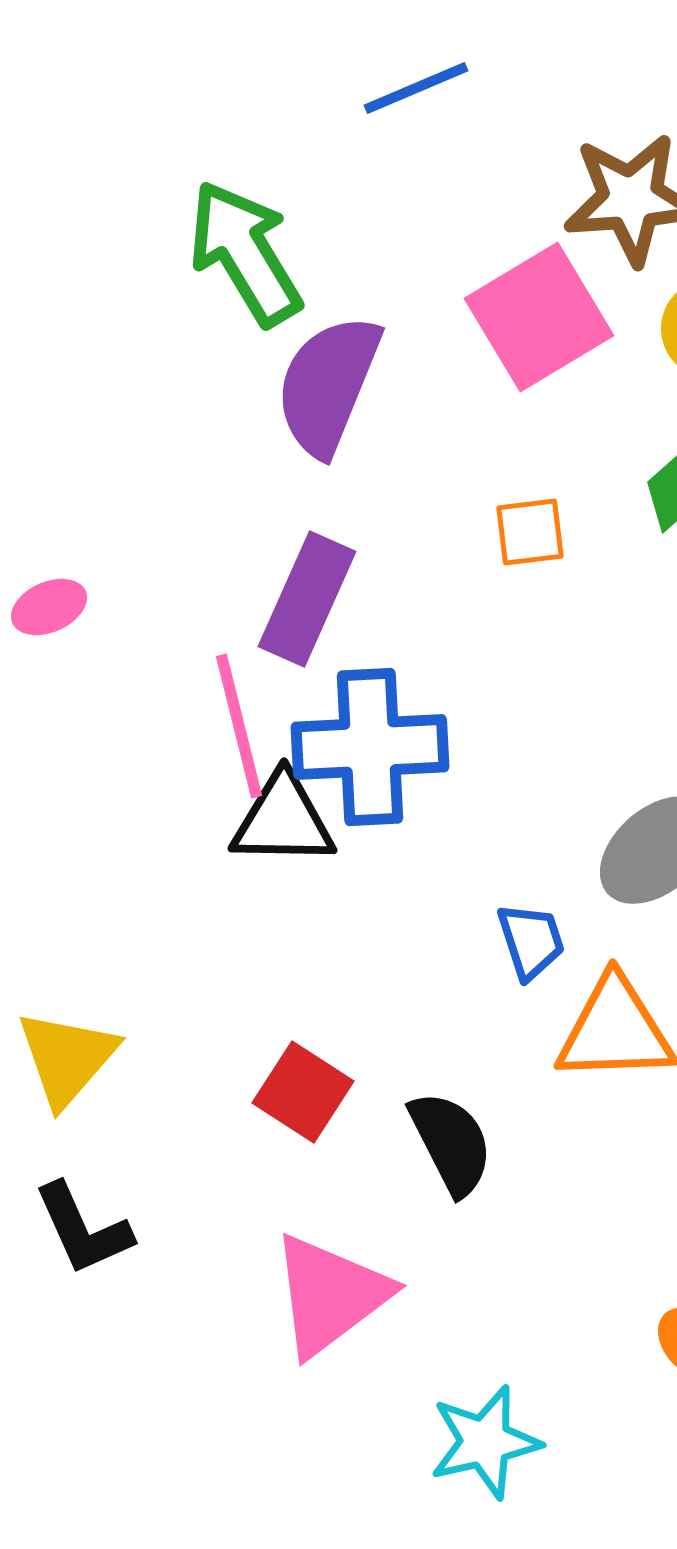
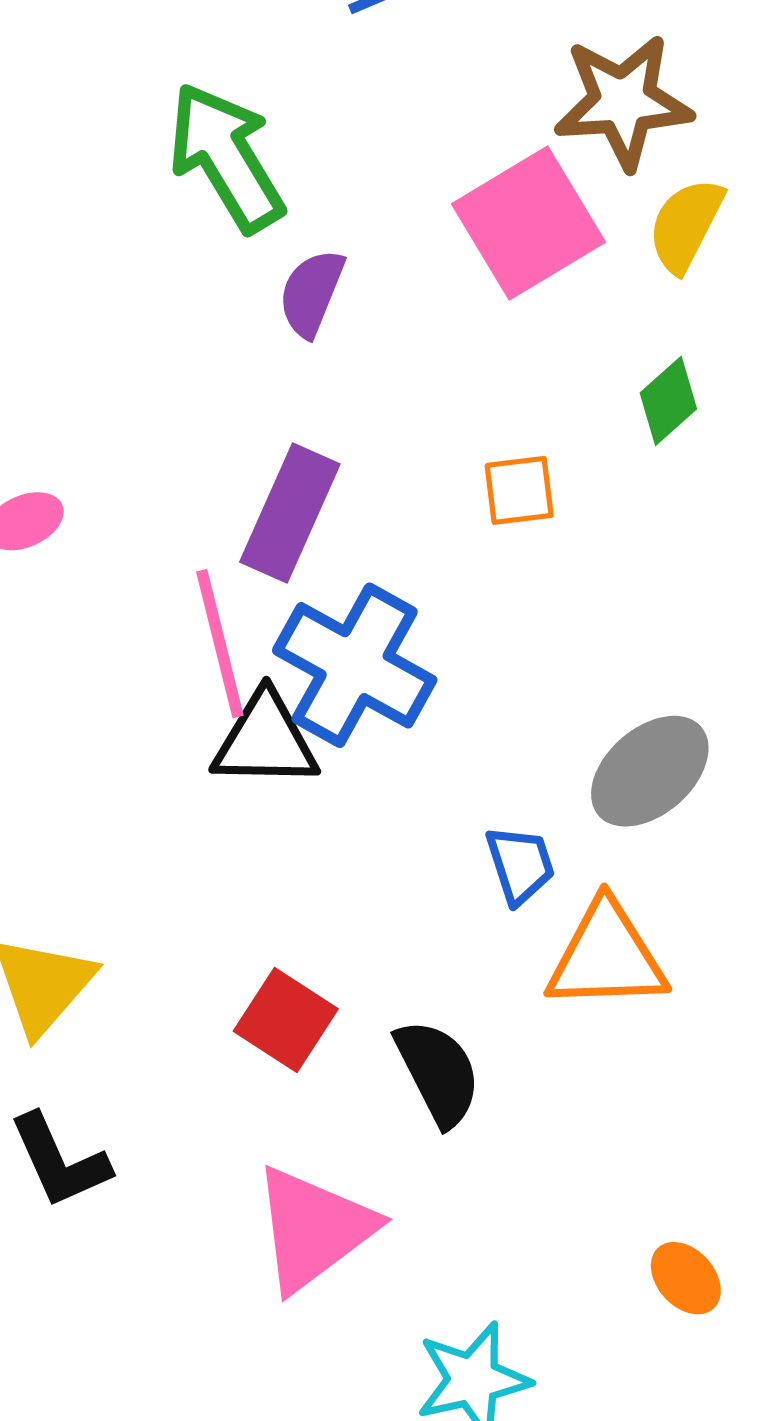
purple semicircle: (328, 385) -> (311, 293), size x0.6
orange square: (530, 532) -> (519, 490), moved
blue cross: (370, 747) -> (355, 665), turned 32

